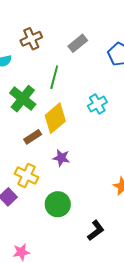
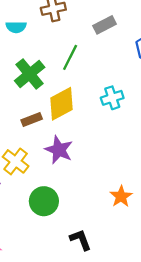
purple star: (61, 158) -> (59, 150), size x1.4
black L-shape: (96, 230) -> (81, 240), turned -85

